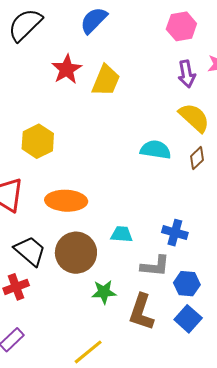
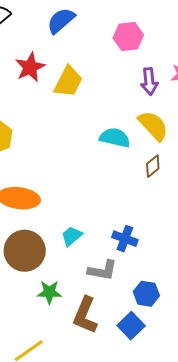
pink hexagon: (181, 26) -> (128, 37), moved
cyan semicircle: (155, 150) -> (115, 138), moved
cyan trapezoid: (122, 234) -> (72, 236), turned -50
blue hexagon: (187, 284) -> (146, 294), moved

